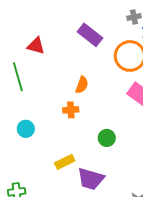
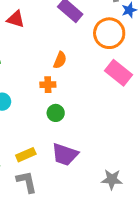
green circle: (107, 138) -> (56, 113), moved
yellow rectangle: (65, 162) -> (26, 155), moved

